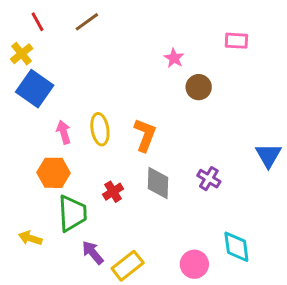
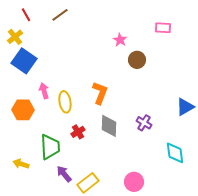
yellow ellipse: (100, 129) -> (65, 102), moved
blue triangle: (268, 155) -> (185, 107), turned 30
orange hexagon: (53, 173) -> (23, 110), moved
cyan diamond: (236, 247) -> (175, 153), moved

